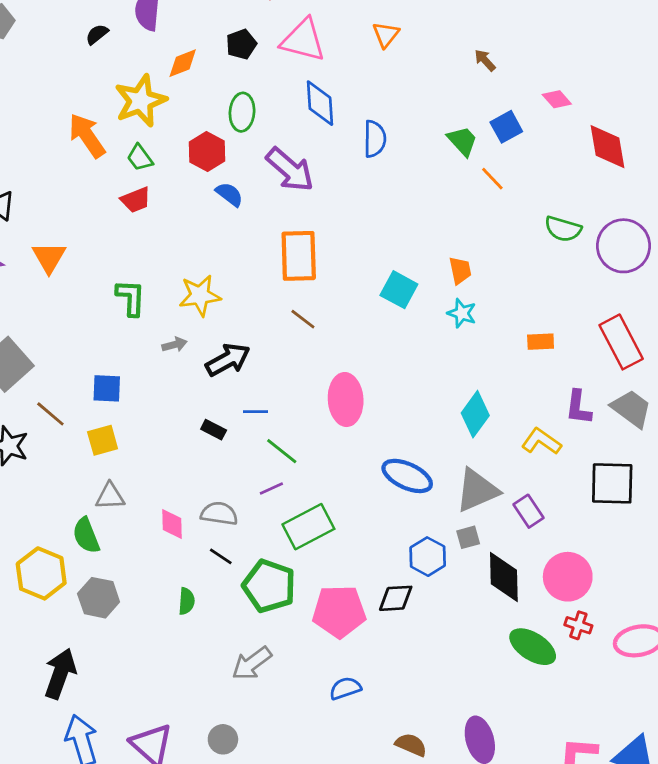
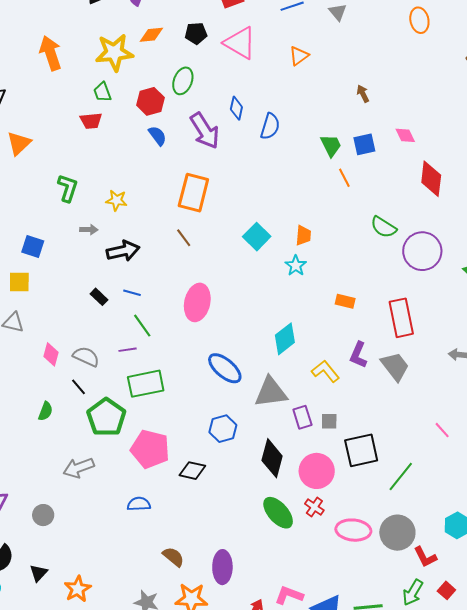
blue diamond: (320, 103) -> (236, 108), moved, size x0.7
orange arrow: (87, 136) -> (51, 53), moved
yellow star: (200, 295) -> (116, 200), size x0.7
black square: (612, 483) -> (361, 450), moved, turned -30
gray square: (468, 537) -> (329, 421), moved
black diamond: (396, 598) -> (192, 471), moved

